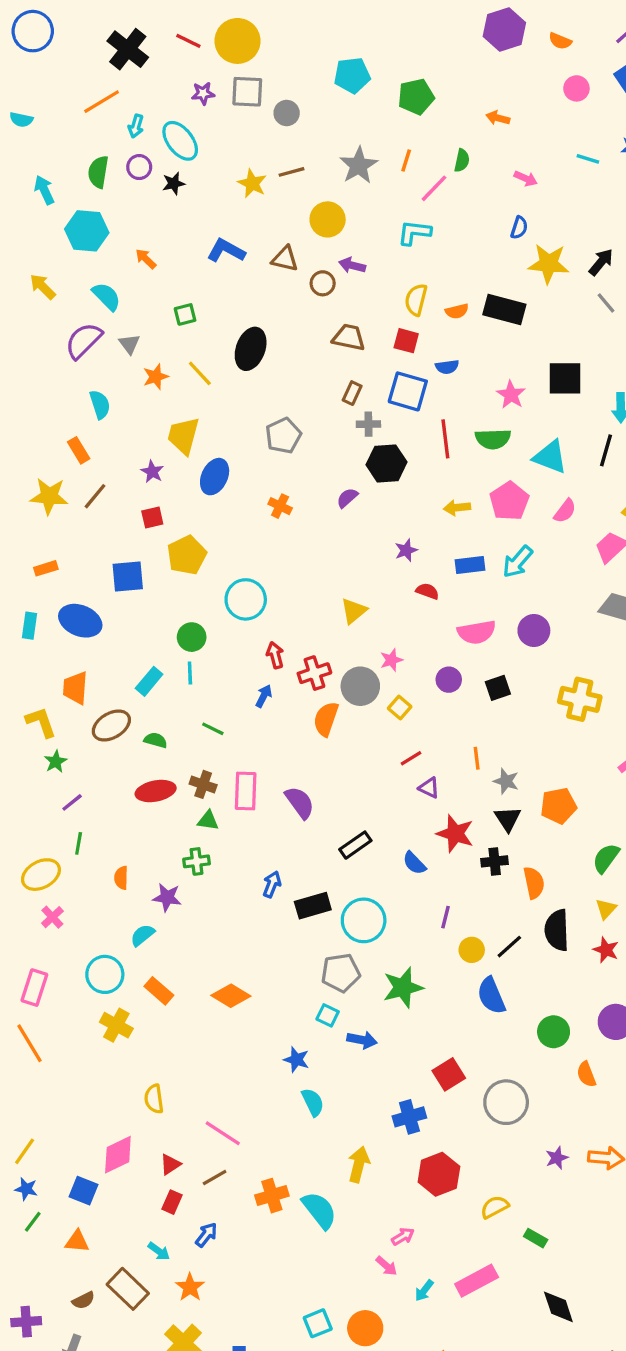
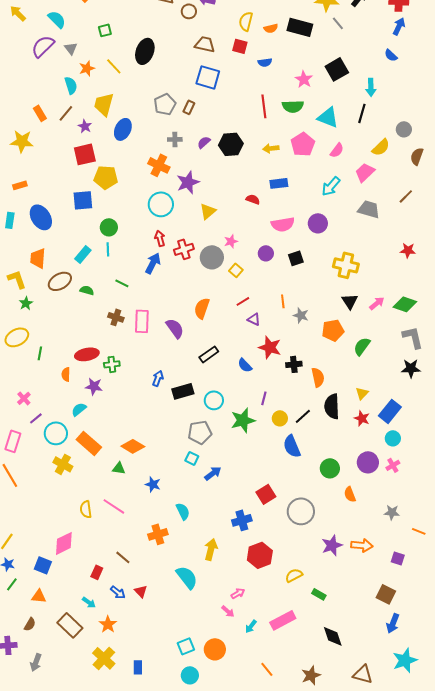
gray line: (606, 303) -> (338, 23), moved
black square: (565, 378) -> (337, 69), turned -30
blue square: (408, 391) -> (208, 77), moved
brown rectangle: (352, 393) -> (189, 107), moved
cyan semicircle: (100, 405) -> (71, 85), moved
gray cross: (368, 424) -> (175, 139), moved
black hexagon: (386, 463) -> (231, 144), moved
brown line: (95, 496) -> (66, 113), moved
orange cross: (280, 506) -> (159, 165), moved, size x1.5
red square: (152, 518) -> (85, 154), size x1.6
purple star: (406, 550) -> (188, 182), moved, size x1.6
yellow pentagon: (187, 555) -> (106, 177), turned 30
cyan arrow: (518, 562) -> (331, 186), moved
blue square: (128, 576) -> (83, 200), moved
cyan circle: (246, 599) -> (161, 204), moved
blue ellipse: (80, 621) -> (41, 217), turned 35
blue arrow: (264, 696) -> (153, 263), size x1.5
orange semicircle: (326, 719) -> (202, 308), moved
red ellipse: (156, 791) -> (87, 354), moved
purple line: (72, 802) -> (36, 418), moved
black triangle: (508, 819) -> (350, 301), moved
green triangle: (208, 820) -> (119, 468), moved
green semicircle: (606, 858) -> (362, 346), moved
yellow ellipse: (41, 875) -> (17, 337), moved
cyan circle: (364, 920) -> (214, 400), size x0.7
green star: (403, 988) -> (243, 420), moved
orange rectangle: (159, 991) -> (89, 443), size x1.4
blue arrow: (362, 1040) -> (213, 473), turned -48
blue star: (296, 1060) -> (153, 484), moved
pink line: (223, 1133) -> (114, 506), moved
purple star: (557, 1158) -> (332, 545), size x1.5
red triangle: (170, 1164) -> (141, 591), moved, turned -40
brown line: (215, 1178) -> (123, 557), turned 70
orange cross: (272, 1196) -> (158, 534), moved
blue arrow: (206, 1235) -> (118, 592), turned 91
brown semicircle: (84, 1300) -> (30, 624), moved, turned -32

